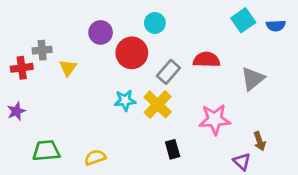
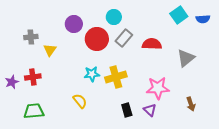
red cross: (22, 68) -> (33, 77), moved
gray rectangle: (168, 72) -> (124, 38), moved
yellow cross: (158, 104) -> (116, 77), turned 30
yellow semicircle: (95, 157) -> (80, 101), moved, turned 70
purple triangle: (242, 162) -> (150, 110), moved

